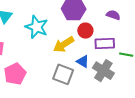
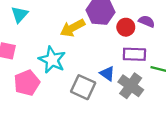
cyan star: (37, 27) -> (52, 60), moved
red circle: (85, 31) -> (126, 27), moved
yellow arrow: (64, 44) -> (72, 28), moved

